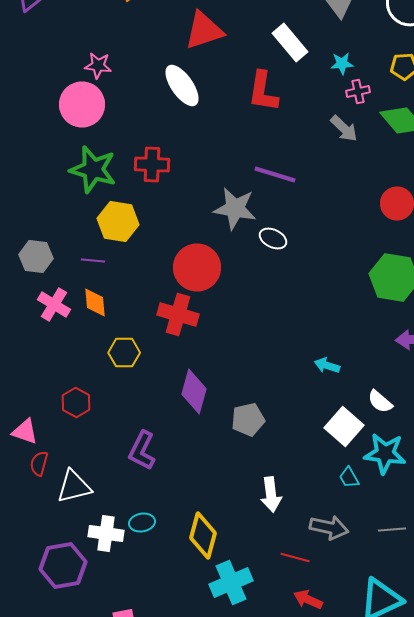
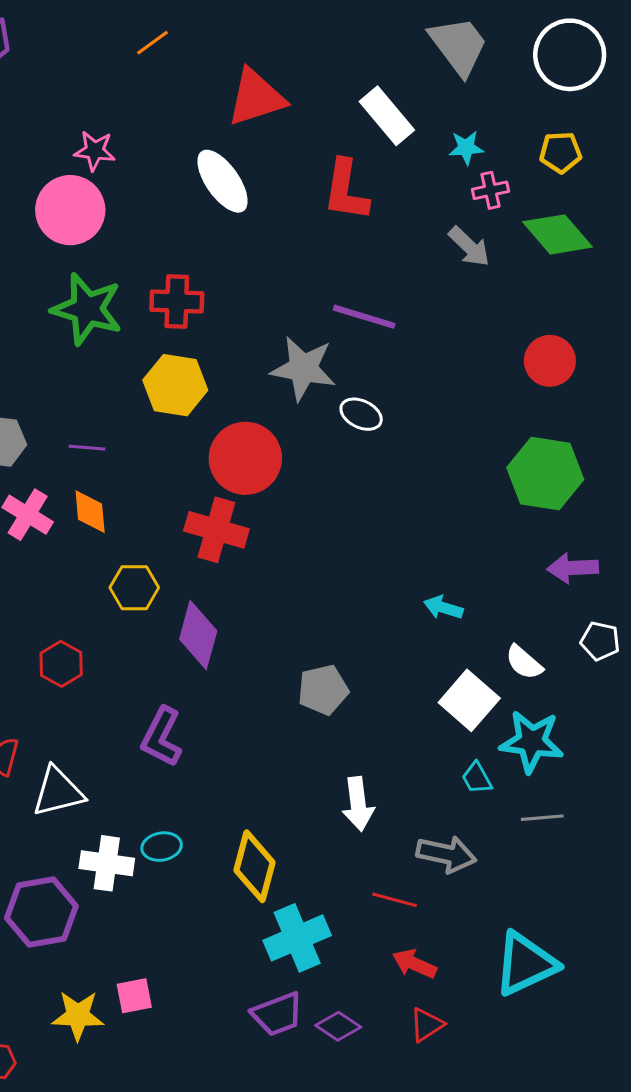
yellow hexagon: (118, 222) -> (175, 385), moved
purple diamond: (194, 392) -> (198, 635), moved
gray line: (392, 530) -> (542, 818), moved

